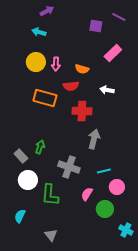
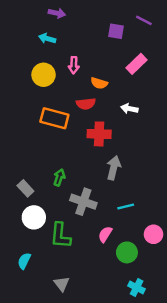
purple arrow: (47, 11) -> (57, 13), turned 40
pink arrow: (56, 64) -> (74, 65), moved
green arrow: (40, 147) -> (59, 177), moved
pink circle: (117, 187) -> (154, 234), moved
cyan cross: (126, 230) -> (137, 287), moved

